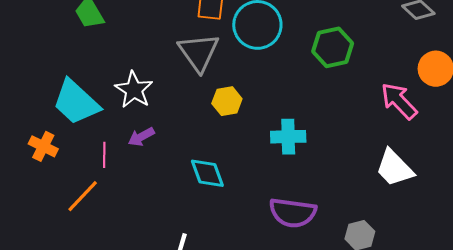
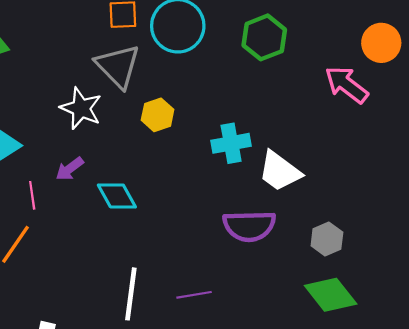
white star: (134, 90) -> (81, 108), moved
white trapezoid: (394, 168) -> (280, 171), moved
cyan diamond: (207, 173) -> (117, 196), moved

